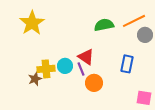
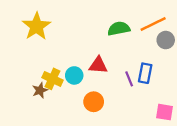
red triangle: (86, 57) -> (98, 65), turned -30
yellow cross: (46, 69) -> (52, 79), turned 30
purple line: (81, 69) -> (129, 79), moved
orange circle: (94, 83) -> (94, 102), moved

